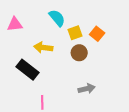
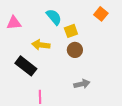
orange square: (97, 34) -> (101, 14), moved

